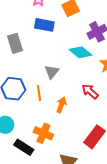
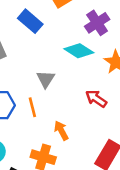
blue rectangle: (44, 25) -> (30, 21), turned 36
orange arrow: (61, 105) -> (61, 130), moved, turned -42

